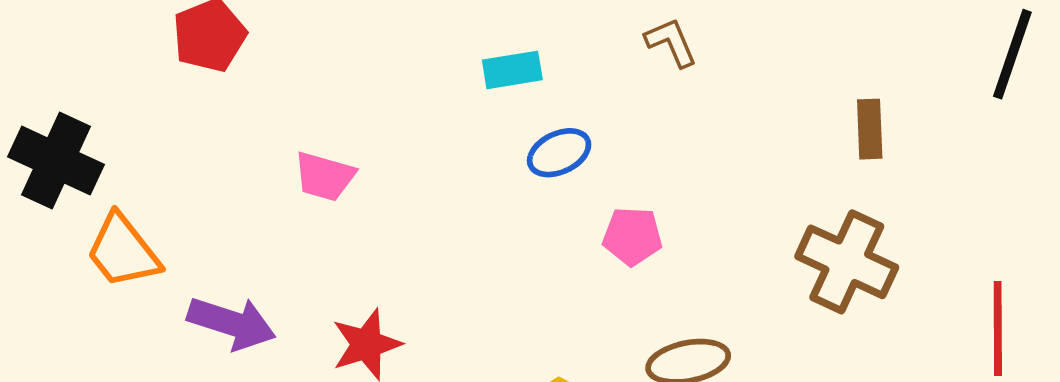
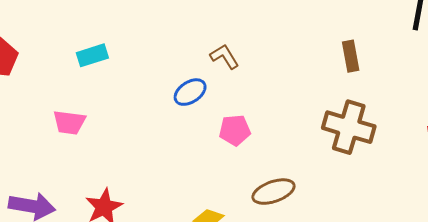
brown L-shape: (671, 42) -> (225, 57), moved
cyan rectangle: (512, 70) -> (92, 55), moved

